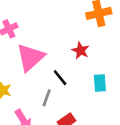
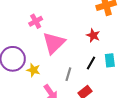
black line: (60, 78) -> (91, 63), moved, turned 72

